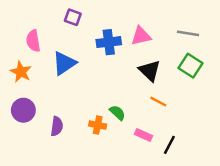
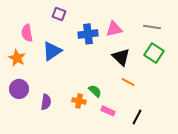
pink rectangle: (143, 135) -> (108, 111), moved

